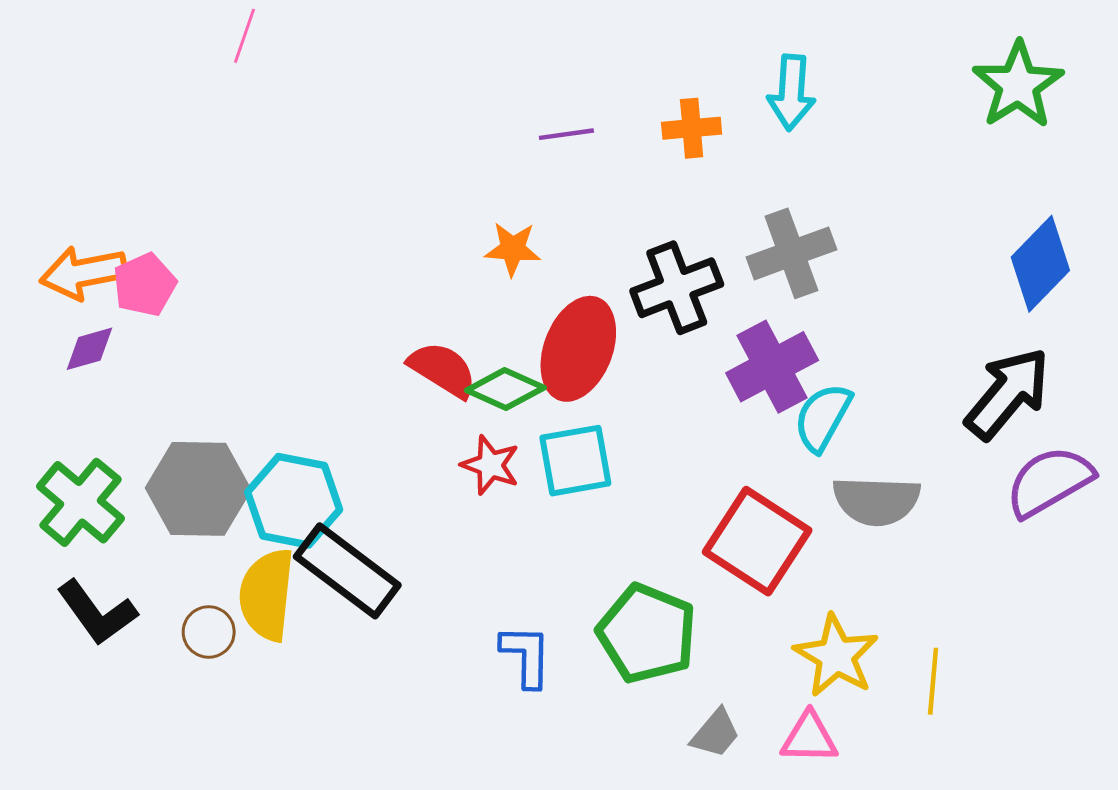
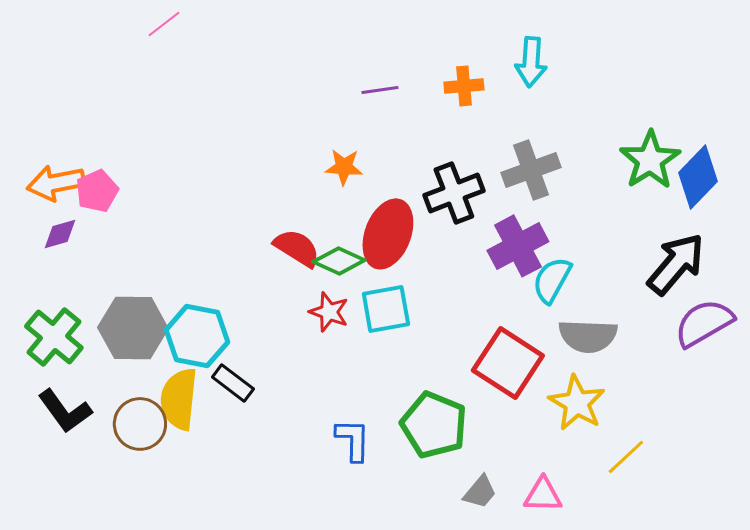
pink line: (244, 36) -> (164, 24), turned 33
green star: (1018, 85) -> (650, 160), moved
black rectangle: (347, 571) -> (233, 383), size x0.6
brown circle: (209, 632) -> (140, 424), size x1.5
yellow star: (836, 656) -> (577, 403), moved
yellow line: (933, 681) -> (626, 457), turned 42

